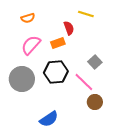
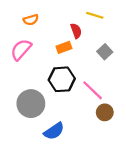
pink semicircle: (31, 45) -> (21, 50), moved
gray square: (95, 62) -> (105, 52), moved
gray circle: (22, 79) -> (31, 104), moved

